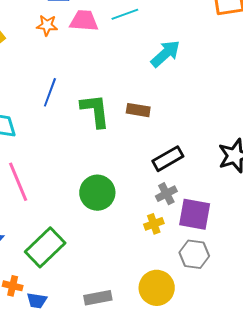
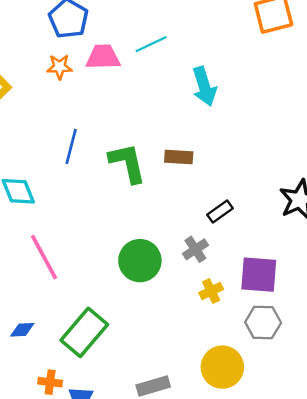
cyan arrow: (165, 54) -> (204, 86), turned 120
black rectangle: (168, 159) -> (220, 211), size x0.7
gray cross: (166, 194) -> (195, 249), moved

